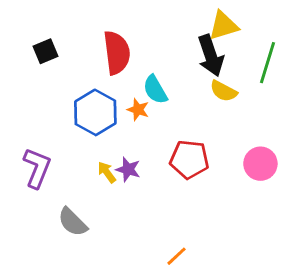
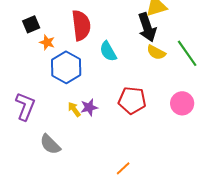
green line: (268, 63) -> (187, 53), moved, turned -52
orange star: (138, 110) -> (47, 42), moved
purple star: (128, 169) -> (89, 107), turned -30

